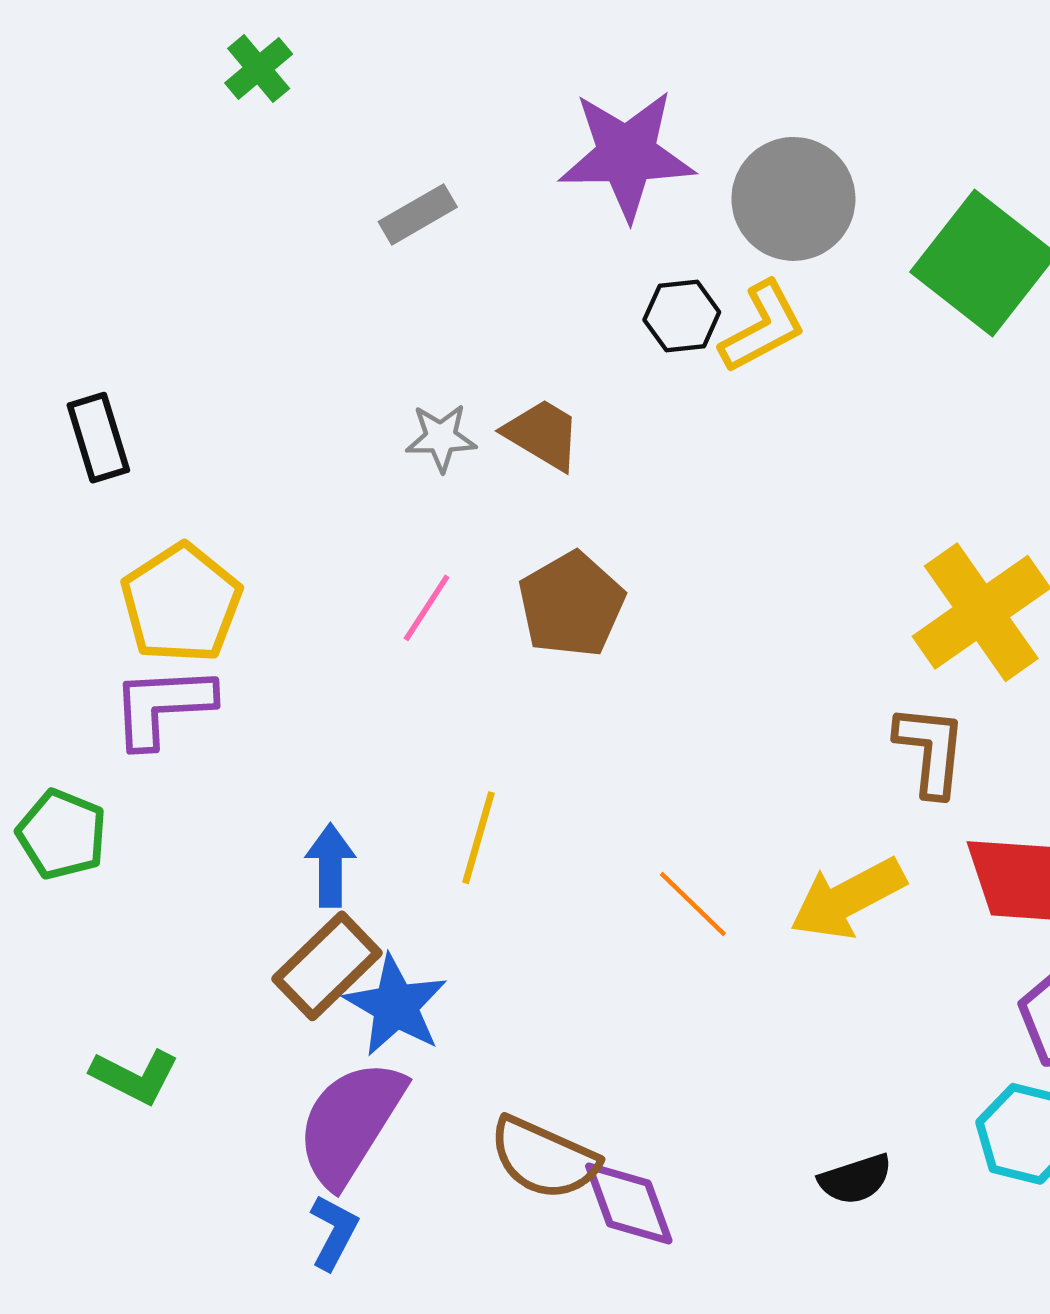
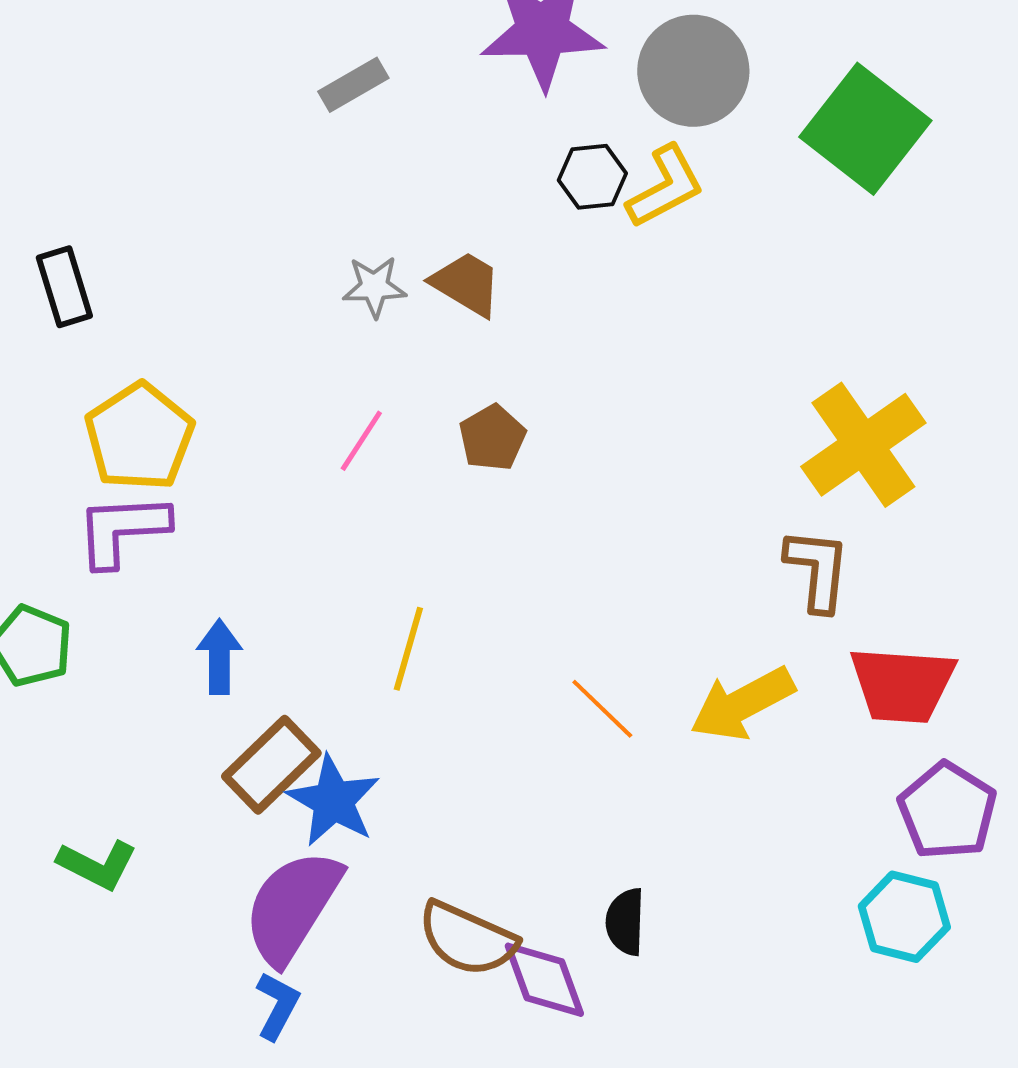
brown pentagon: (571, 604) -> (492, 438), size x0.7
blue arrow: (330, 865) -> (219, 657), moved
black semicircle: (855, 1179) -> (625, 922), moved, turned 110

